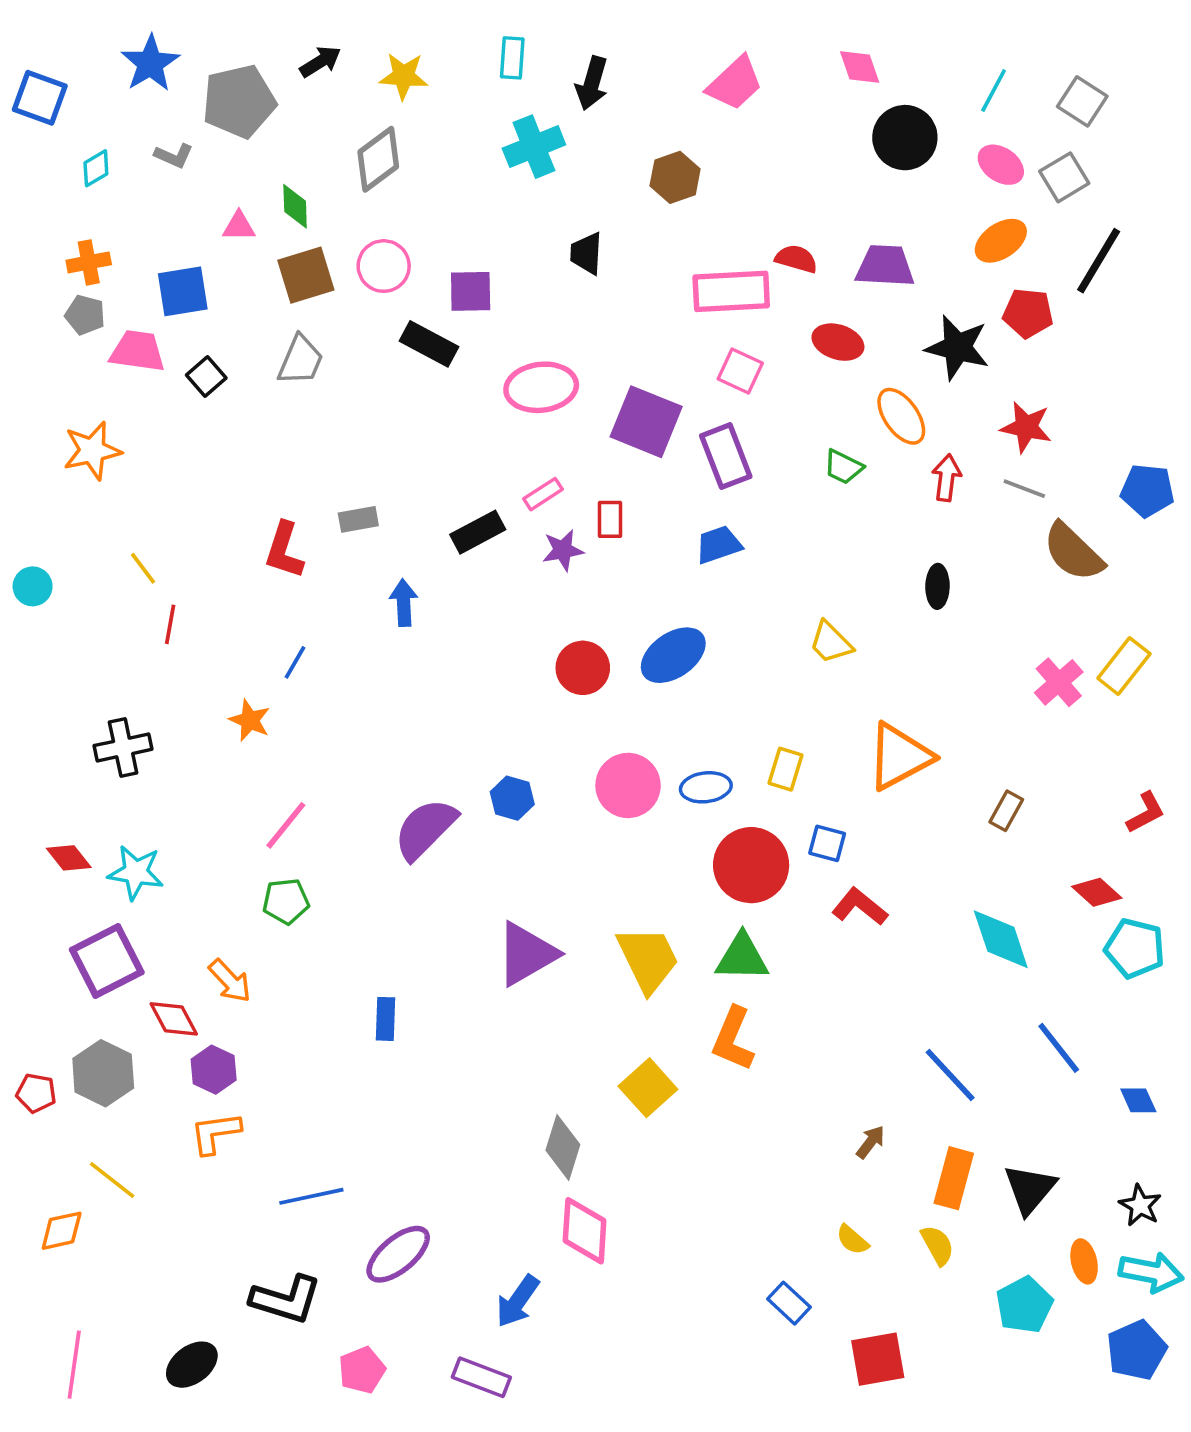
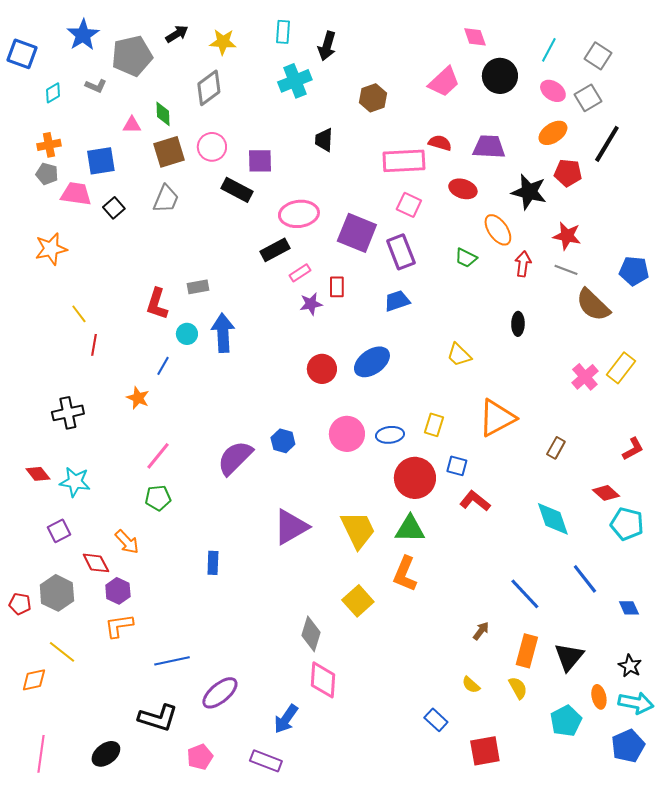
pink trapezoid: (735, 83) -> (444, 82), moved
black rectangle: (478, 532) -> (275, 250), moved
cyan circle: (33, 586) -> (187, 334), moved
blue arrow: (404, 603) -> (223, 333), size x1.5
purple square: (107, 961) -> (59, 531), size x0.6

